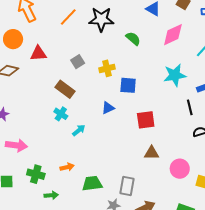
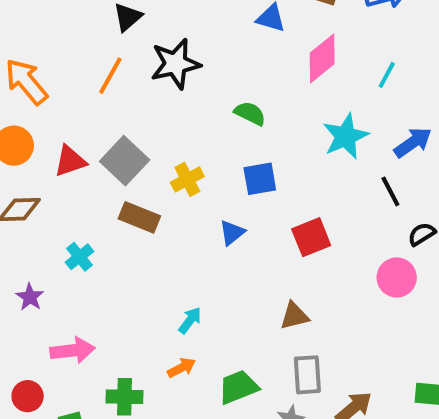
green semicircle: (133, 39) -> (250, 113), moved
gray square: (78, 62) -> (125, 161), moved, size x1.6
yellow cross: (107, 68) -> (187, 179), moved
cyan cross: (61, 114) -> (80, 257), moved, turned 32
cyan arrow: (79, 130) -> (190, 320), moved
brown triangle: (152, 153) -> (294, 316), moved
pink circle: (180, 169) -> (397, 277), moved

